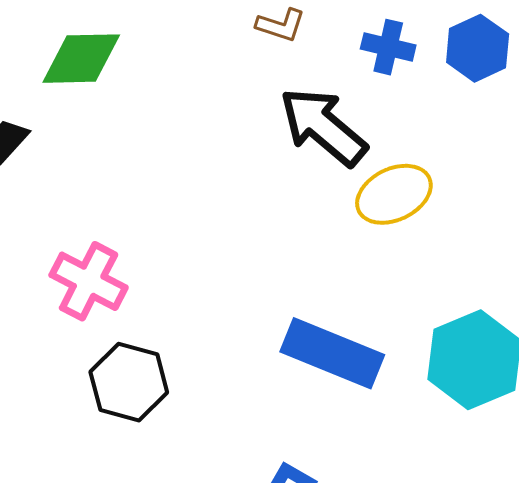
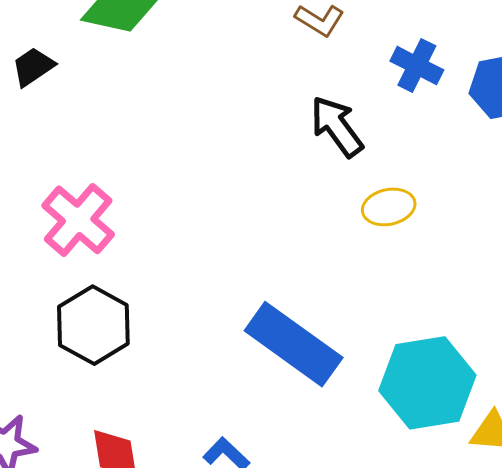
black arrow: (323, 127) -> (337, 126), size x0.7
yellow ellipse: (394, 194) -> (389, 207), size x0.7

